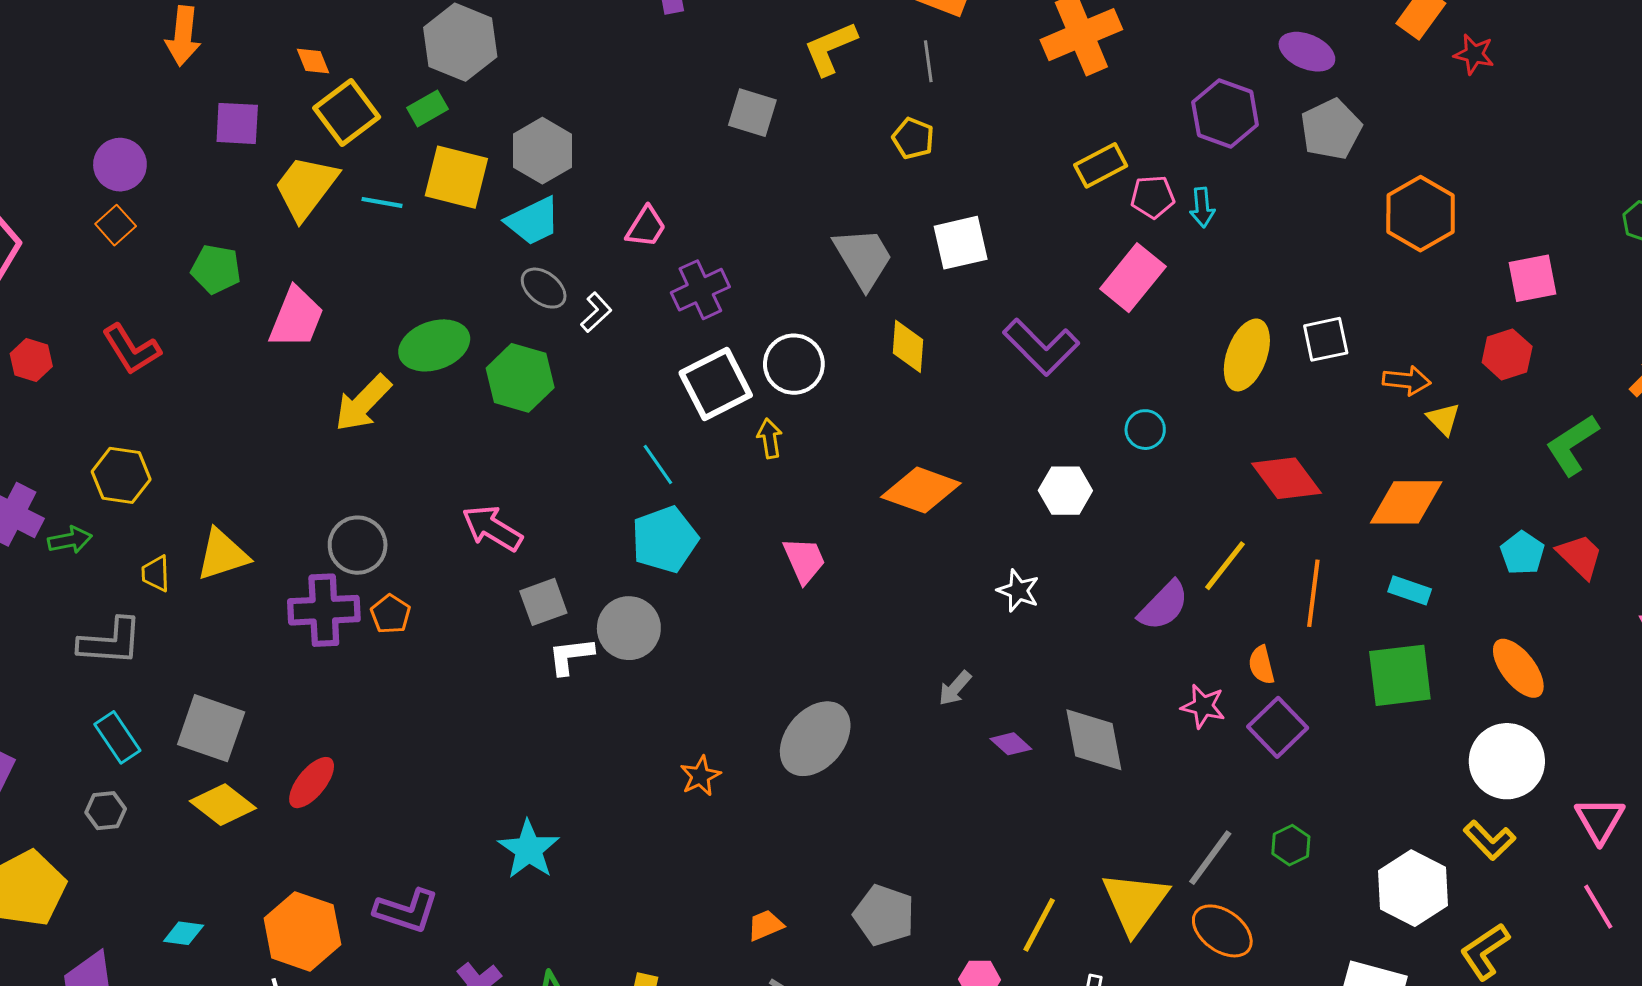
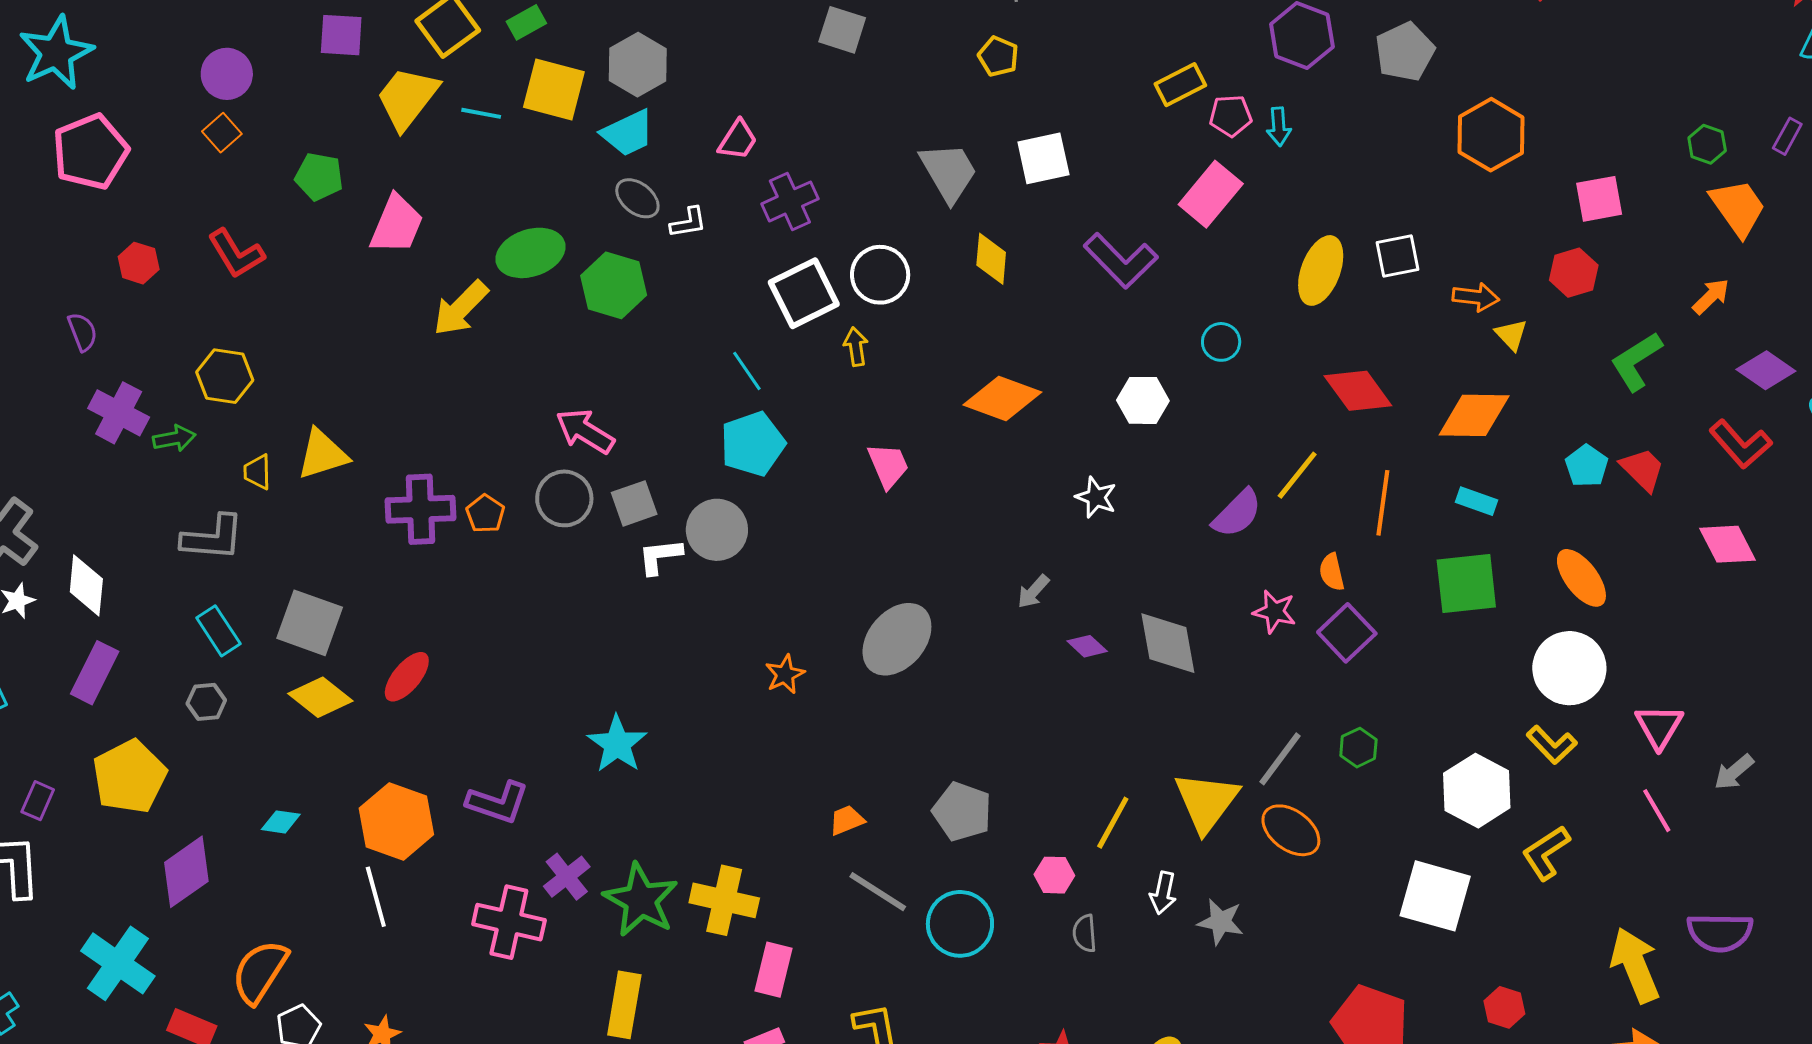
white L-shape: (596, 312) -> (688, 222), turned 33
gray circle: (358, 545) -> (564, 498), moved

